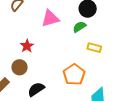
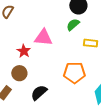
pink triangle: (50, 18) -> (43, 37), moved, turned 30
orange pentagon: (74, 75) -> (74, 73), turned -30

